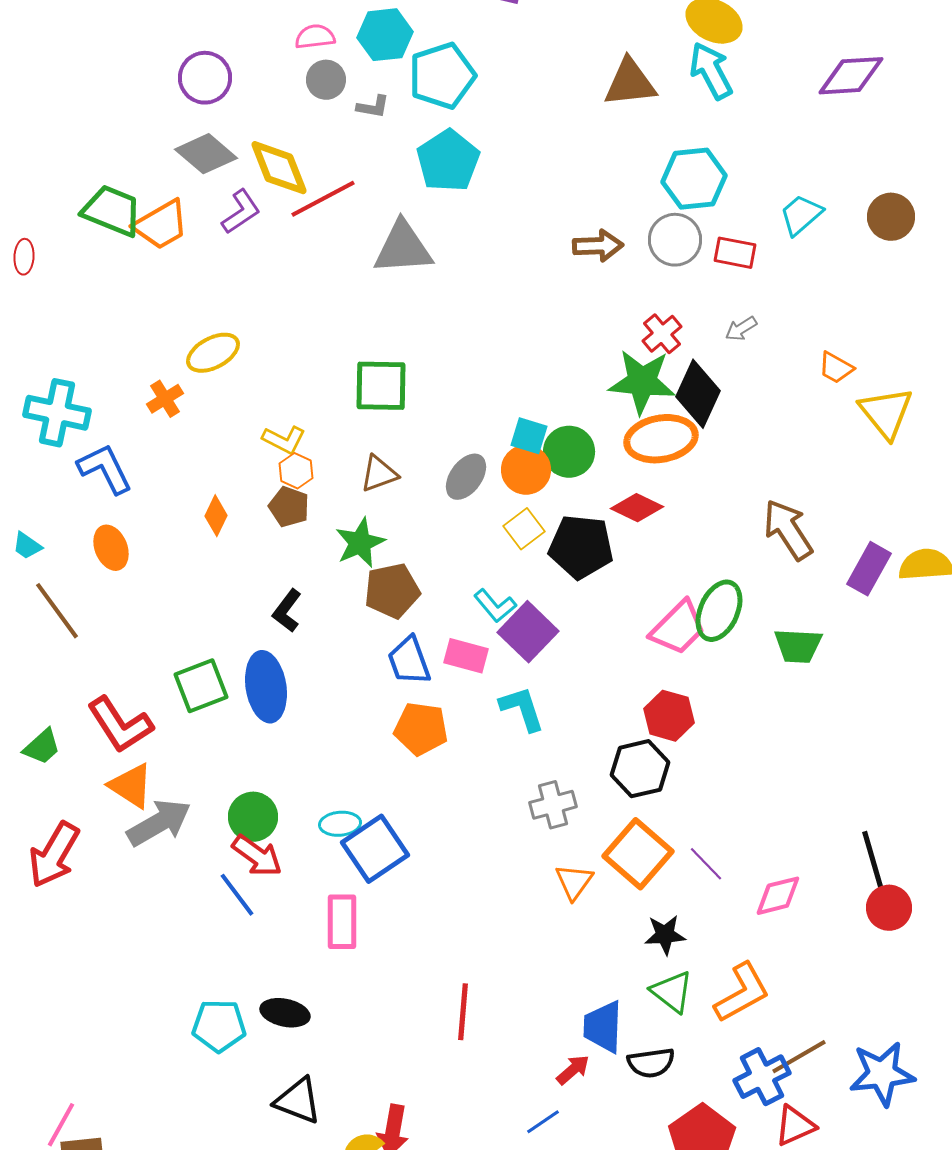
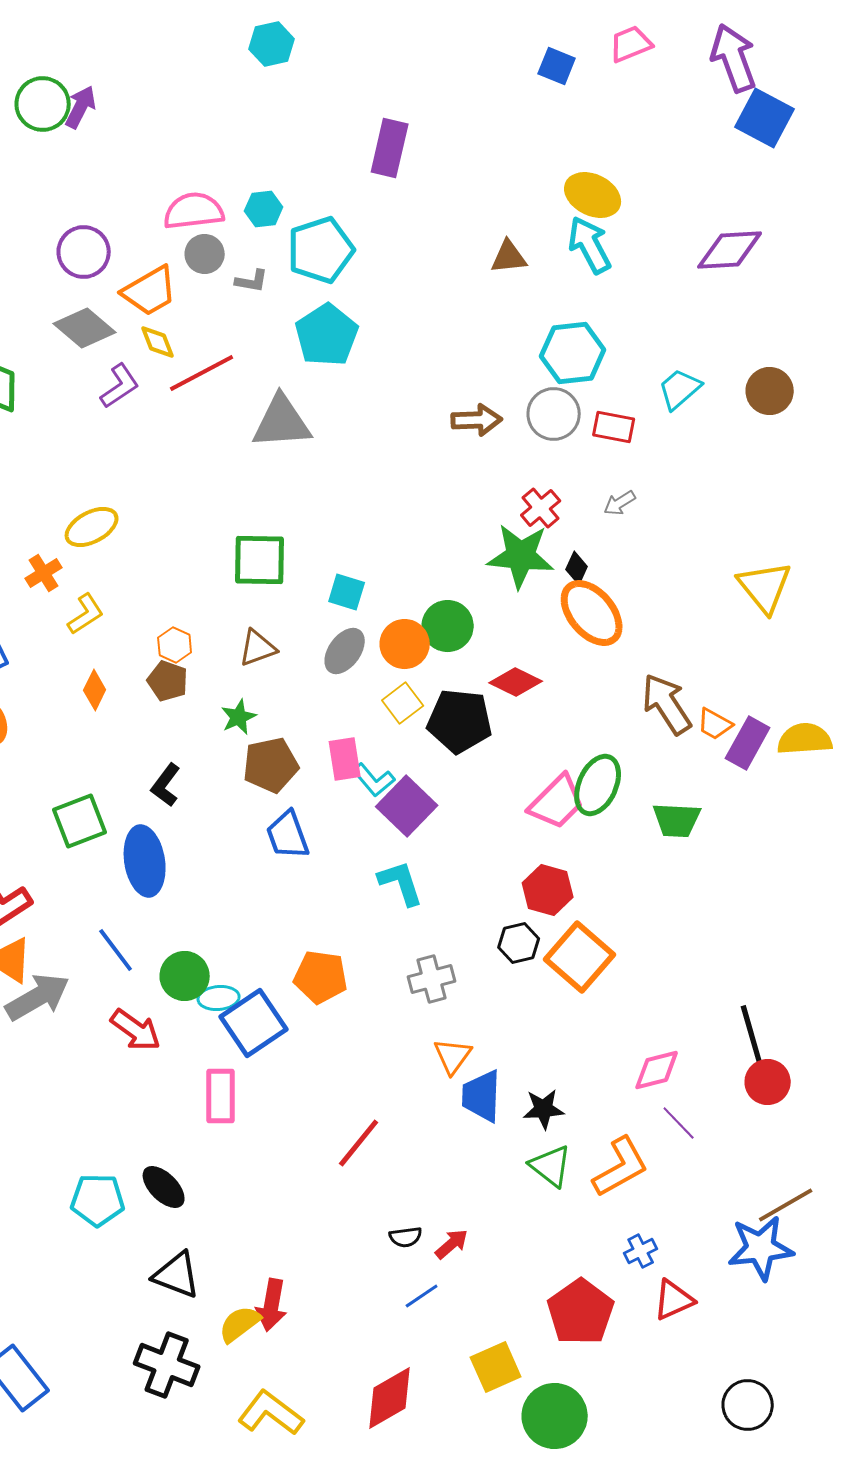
cyan hexagon: (385, 35) -> (264, 209), size x0.7
pink semicircle: (315, 37) -> (194, 211), size x1.5
brown triangle: (630, 83) -> (509, 257), size x0.7
yellow diamond: (279, 168) -> (158, 342), size x0.6
orange trapezoid: (161, 225) -> (150, 291), moved
orange trapezoid: (836, 368) -> (715, 724), moved
black diamond: (698, 394) -> (577, 568), size x0.5
cyan square: (529, 436) -> (347, 592), moved
orange ellipse: (661, 439) -> (592, 613), moved, turned 60
yellow L-shape: (284, 440) -> (86, 614), moved, turned -60
green star: (360, 543) -> (239, 717), size x0.7
pink rectangle: (466, 656) -> (345, 759), moved, turned 66
green square: (201, 686) -> (80, 821), moved
orange pentagon: (421, 729) -> (321, 977), moved
black hexagon: (640, 769) -> (519, 943), size x0.7
green circle: (253, 817) -> (185, 976), moved
orange square: (638, 854) -> (580, 957), moved
purple line: (706, 864) -> (679, 1123), moved
blue line: (237, 895) -> (116, 950), moved
red line: (463, 1012) -> (359, 1143), moved, turned 34
black ellipse: (285, 1013) -> (164, 1187), turned 33
blue trapezoid: (603, 1027) -> (482, 1096), moved
brown line: (799, 1057) -> (786, 1205), moved
black semicircle: (651, 1063) -> (406, 1237), moved, size x0.7
blue cross: (762, 1077) -> (641, 1251), size x0.6

